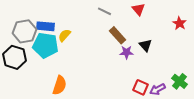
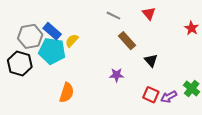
blue rectangle: (45, 26) -> (52, 31), turned 36
black triangle: (145, 45) -> (151, 60), moved
purple star: (126, 52) -> (117, 75), moved

